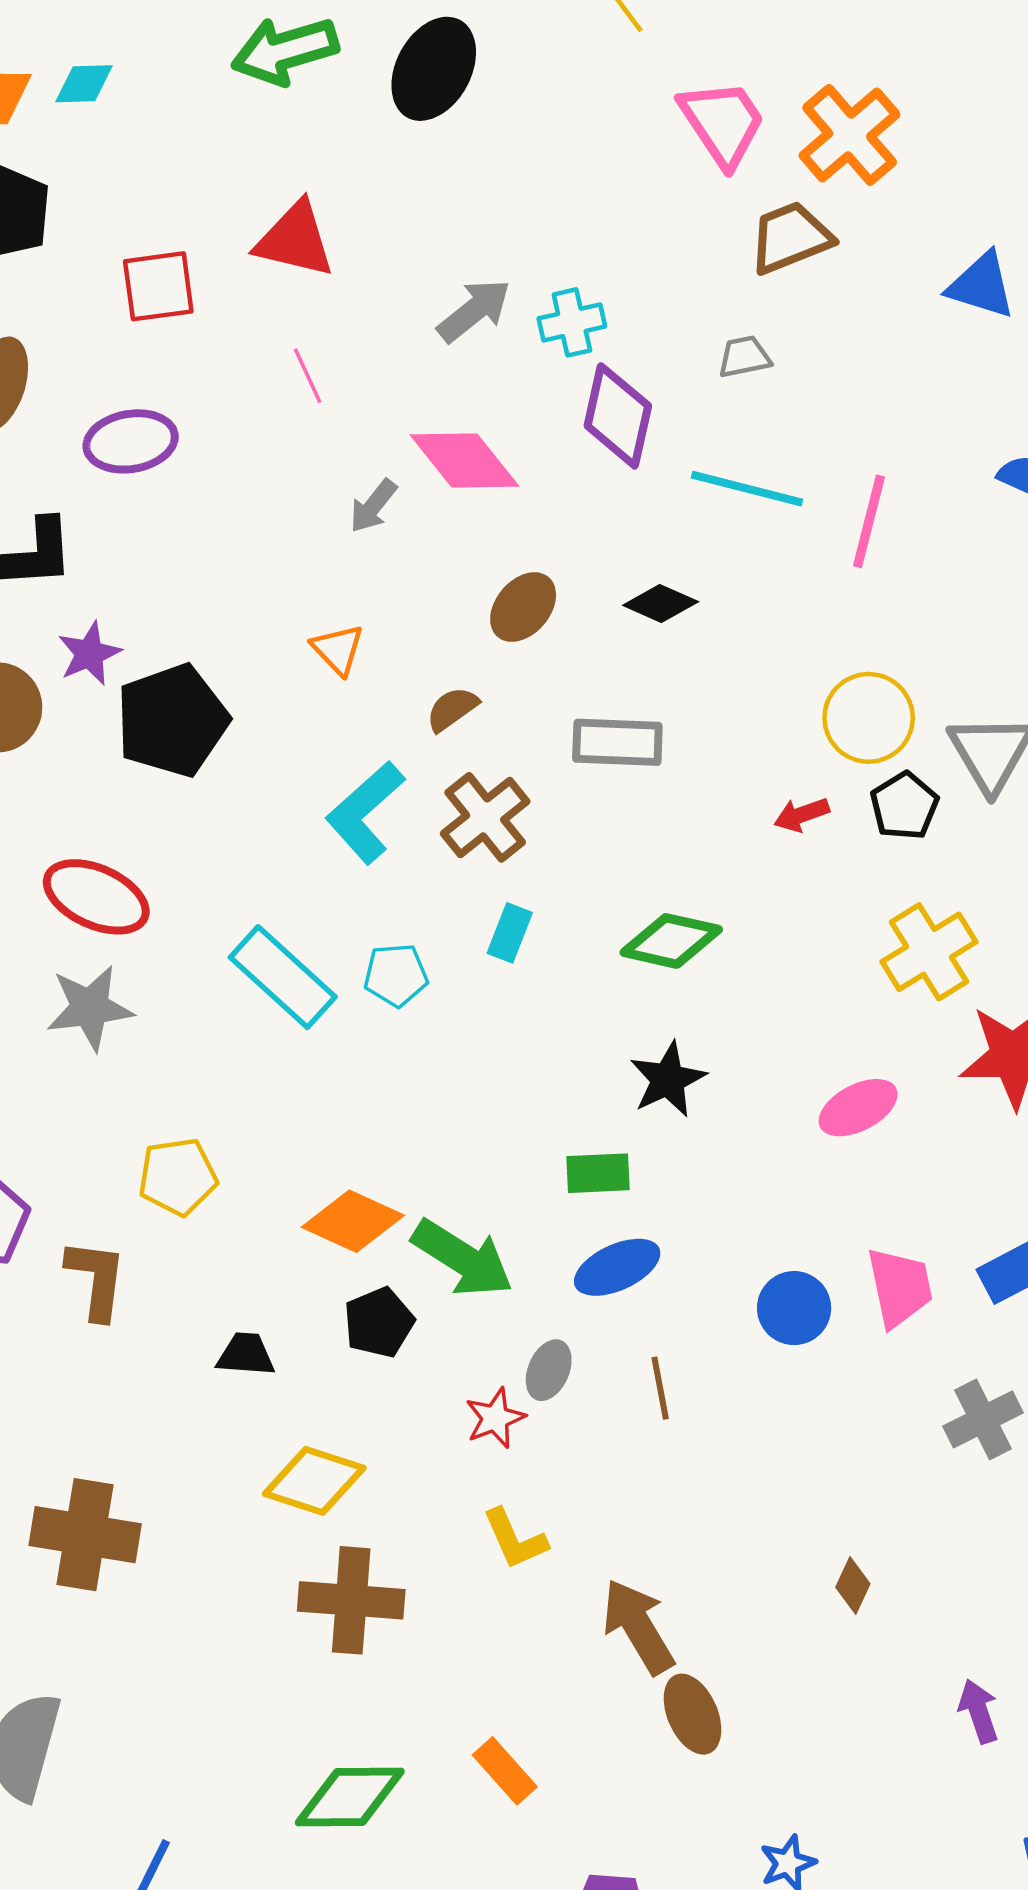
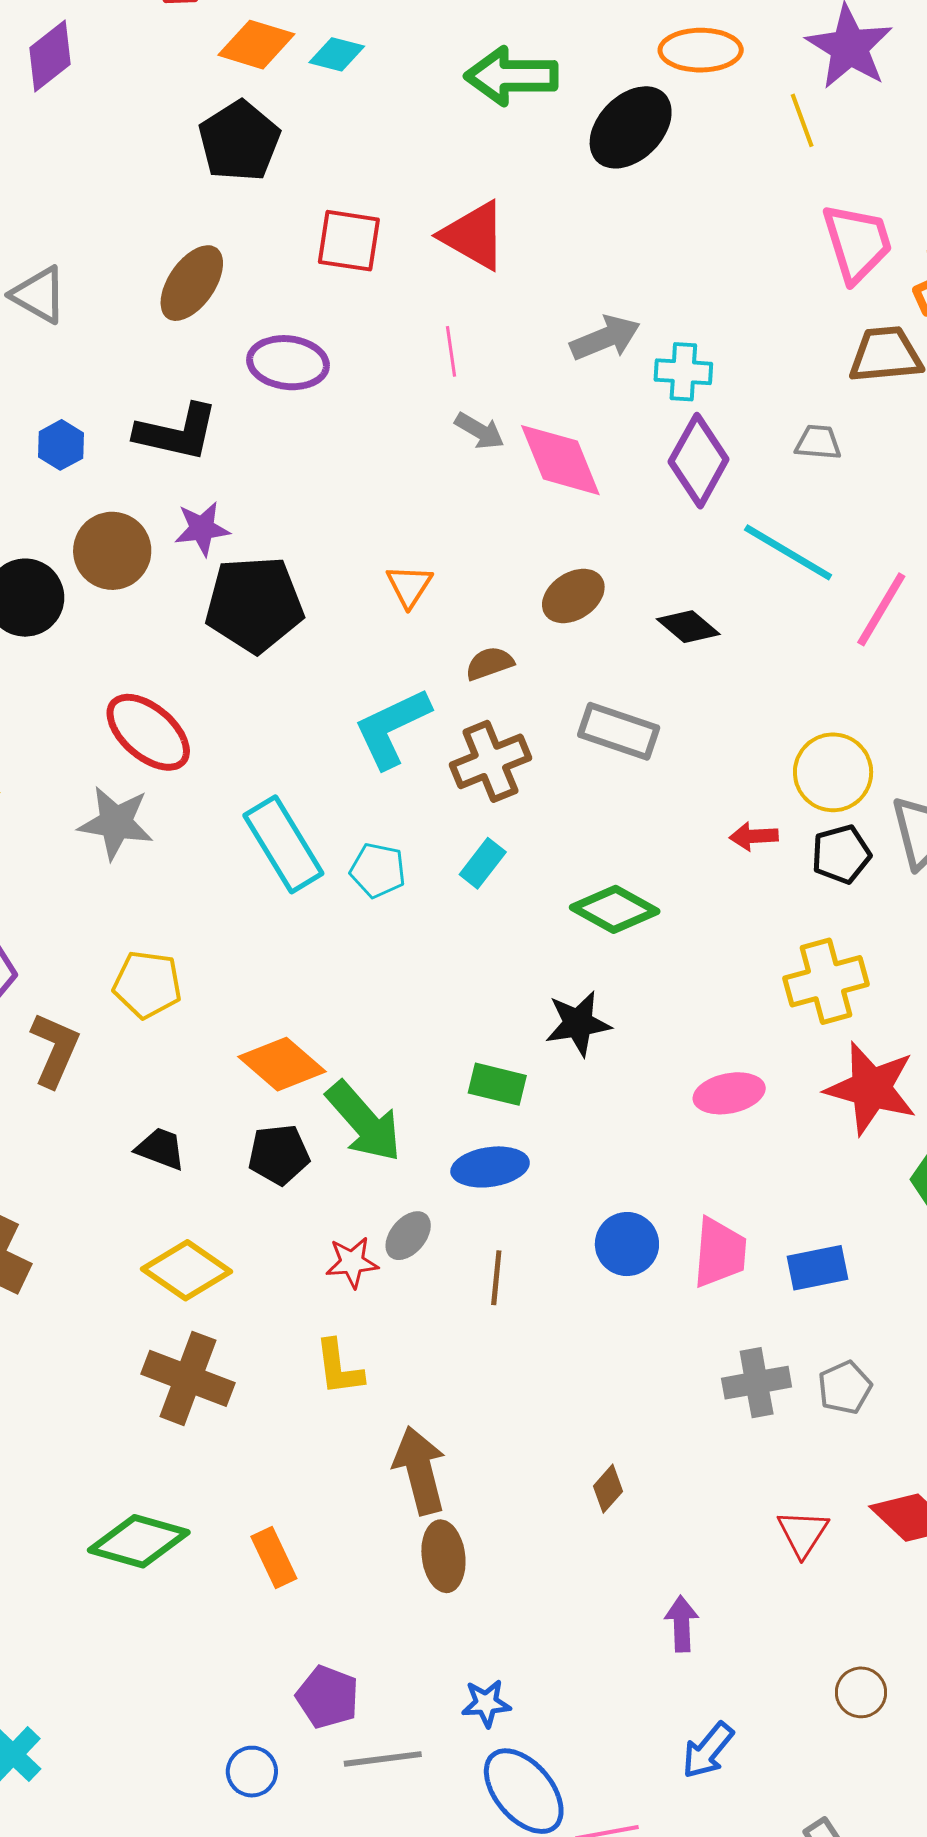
gray arrow: (373, 506) -> (480, 431), moved, turned -114

